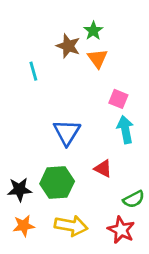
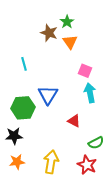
cyan line: (33, 71) -> (24, 64), moved
green hexagon: (57, 183) -> (23, 108), moved
yellow arrow: (71, 226) -> (51, 162), turned -90

